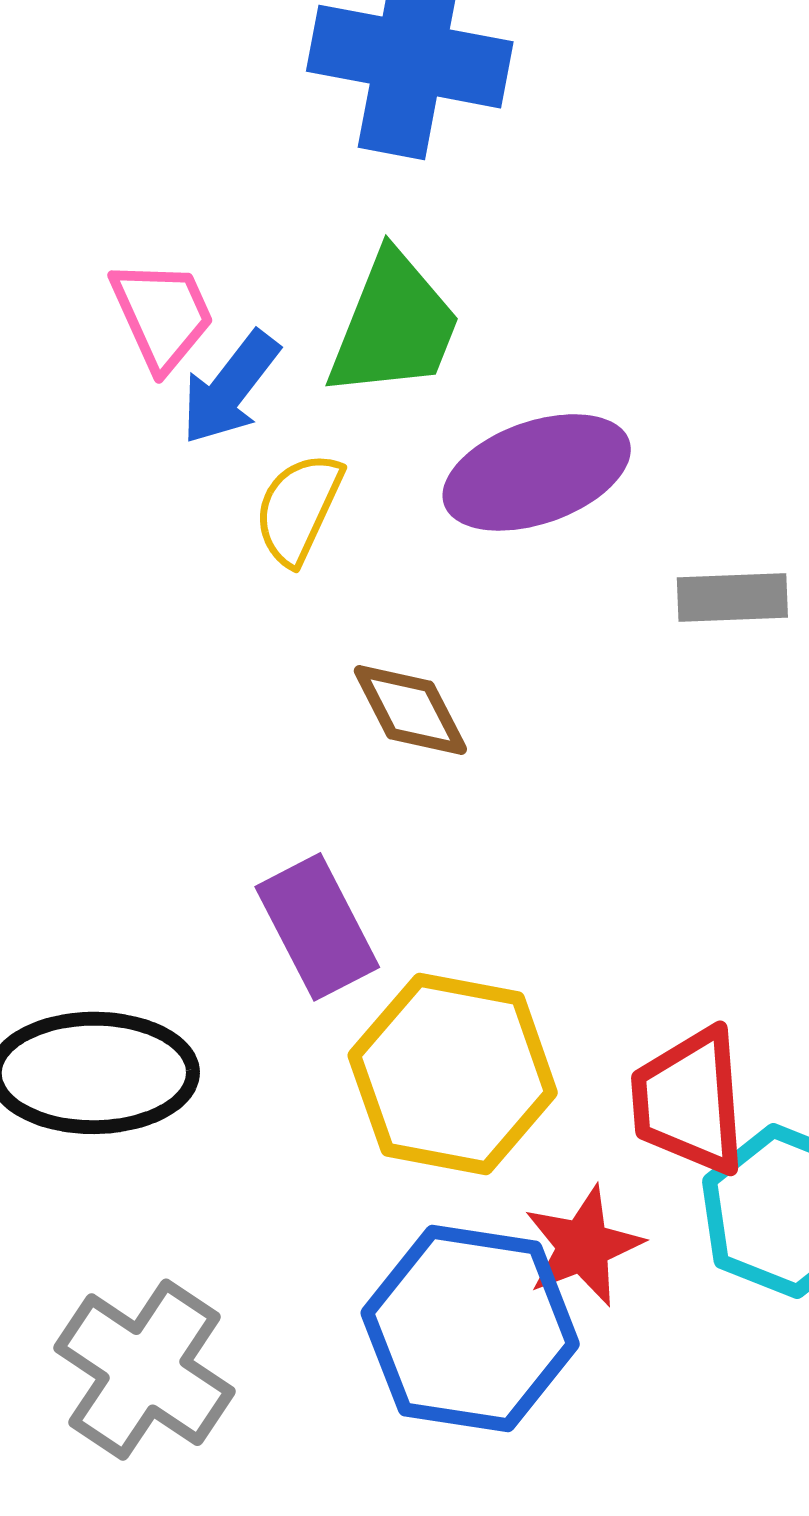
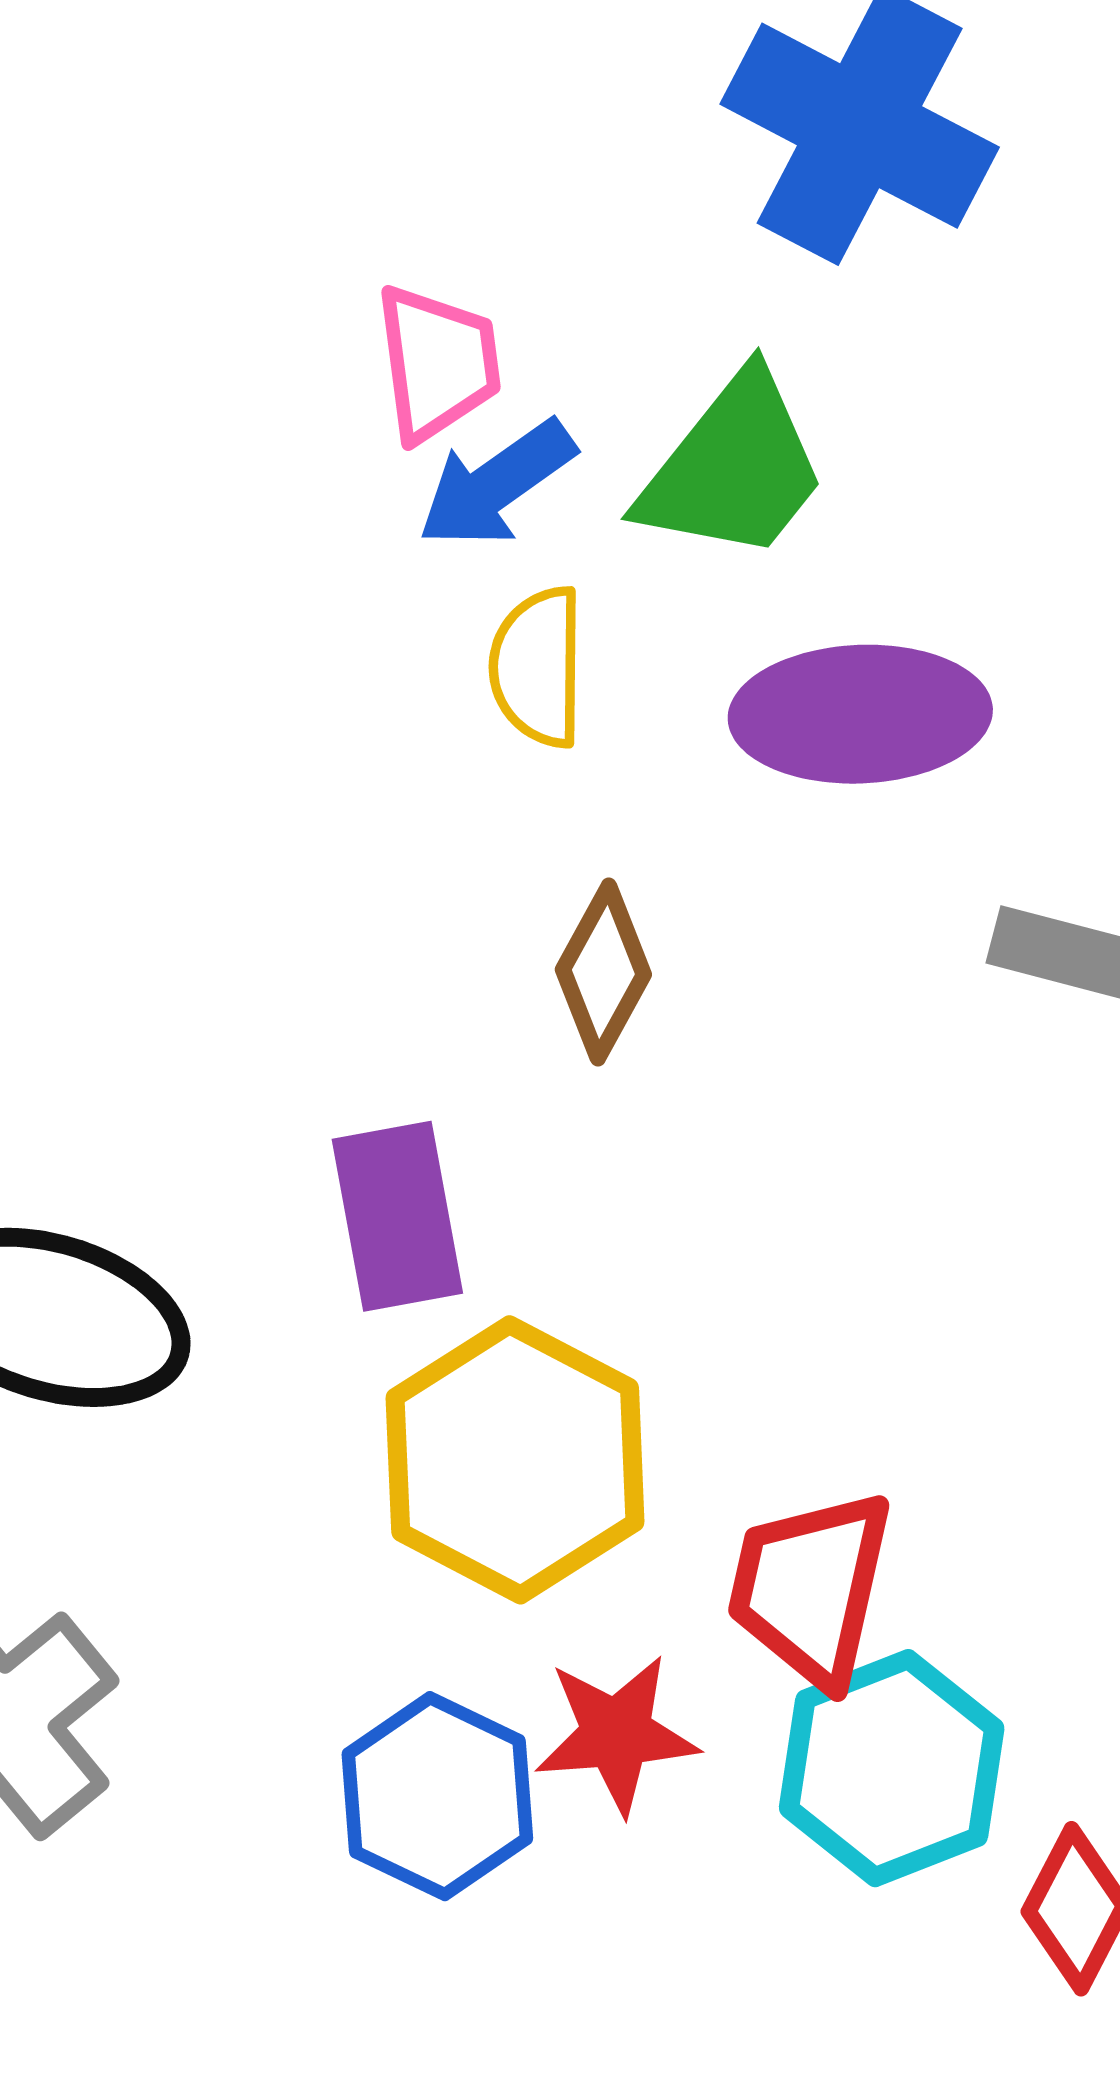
yellow semicircle: (298, 508) -> (538, 667), turned -41
brown diamond: (410, 710) -> (603, 972), turned 39
blue hexagon: (470, 1328) -> (437, 1796), size x0.7

